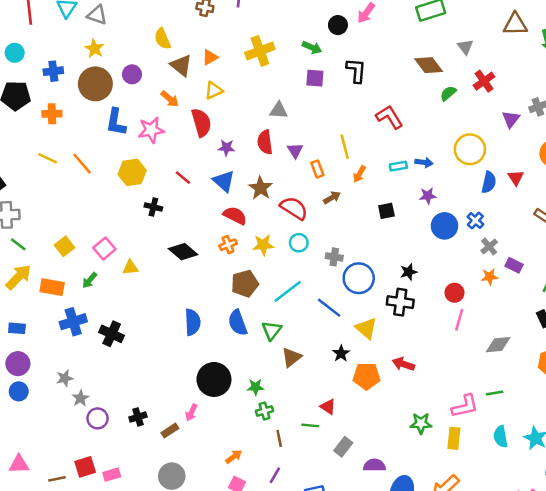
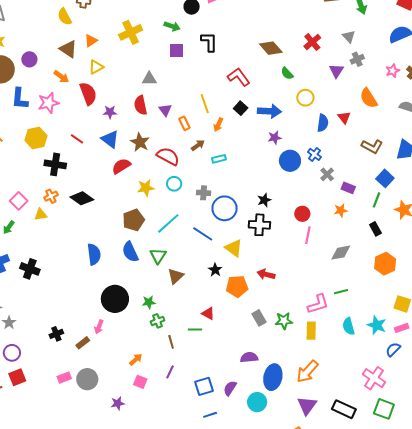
yellow semicircle: (162, 39) -> (64, 17), moved
gray triangle: (465, 47) -> (349, 37), moved
brown diamond: (429, 65) -> (271, 48), moved
green semicircle: (448, 93) -> (287, 73), moved, turned -88
yellow circle: (470, 149) -> (305, 98), size x0.7
blue arrow: (424, 162) -> (269, 111), size x1.6
cyan rectangle: (398, 166) -> (219, 159), moved
black cross: (153, 207) -> (55, 164), size x1.5
black square: (386, 211) -> (241, 108), moved, turned -32
red semicircle: (235, 216) -> (121, 166), turned -54
orange cross: (228, 245) -> (51, 196), moved
orange star: (490, 277) -> (341, 210), moved
purple circle: (98, 418) -> (12, 353), moved
gray rectangle: (343, 447) -> (259, 318), moved, turned -63
pink rectangle: (112, 475) -> (64, 378), moved

